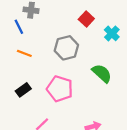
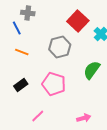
red square: (86, 19) -> (78, 21), size x1.5
green semicircle: (102, 73) -> (92, 70), turned -96

